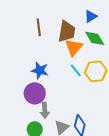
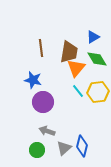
blue star: (40, 70) -> (33, 80), moved
purple circle: (35, 93) -> (43, 102), moved
gray arrow: (45, 110) -> (47, 131), turned 112

